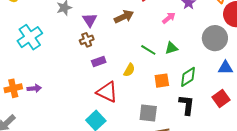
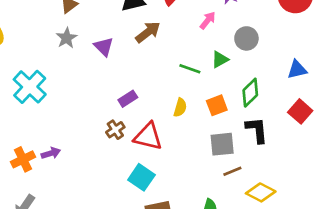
gray circle: (215, 38) -> (246, 38), moved, size x0.7
brown cross: (87, 40) -> (115, 130), moved
yellow semicircle: (129, 70) -> (180, 108), moved
gray square: (148, 113) -> (222, 144), moved

